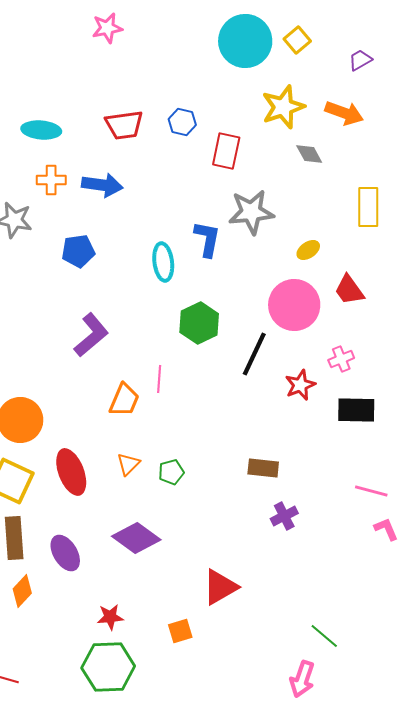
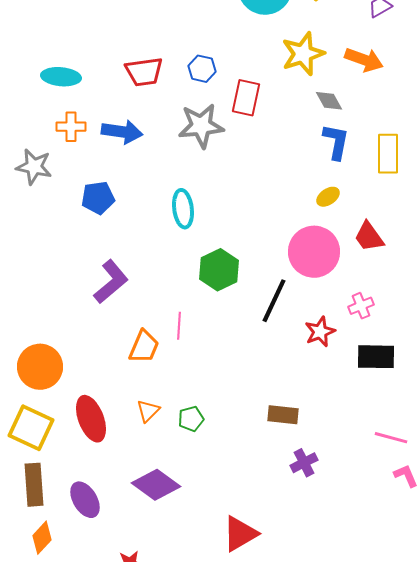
gray star: (251, 212) -> (201, 126), moved
blue L-shape: (207, 239) -> (336, 142), moved

